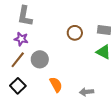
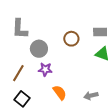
purple star: (21, 39) -> (45, 69), moved
gray circle: (40, 59) -> (39, 49), moved

